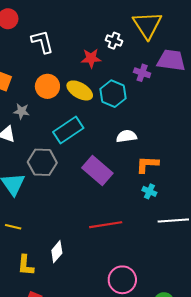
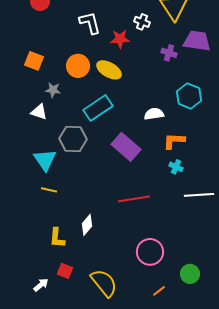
white L-shape: (42, 42) -> (90, 23), moved
cyan hexagon: (113, 94) -> (189, 96), moved
yellow line: (13, 227) -> (49, 190), moved

